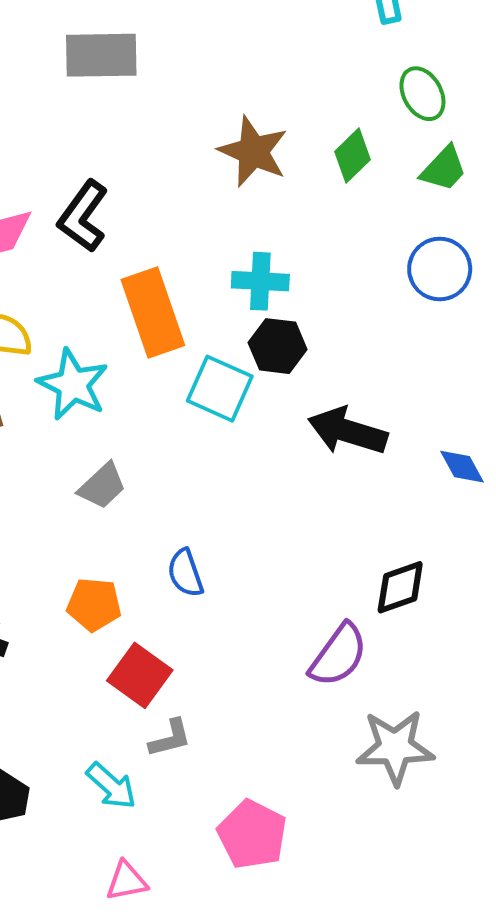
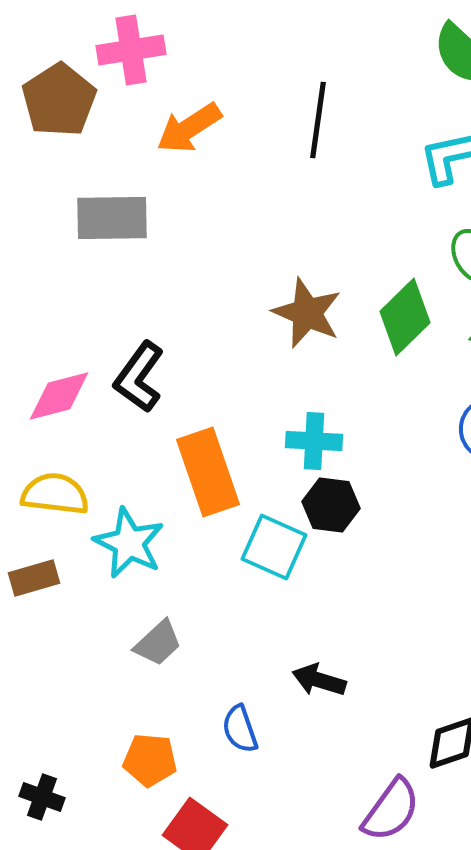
gray rectangle: (101, 55) -> (112, 218), moved
green diamond: (353, 156) -> (405, 317), size x1.4
black arrow: (347, 431) -> (319, 680), moved, size x0.7

